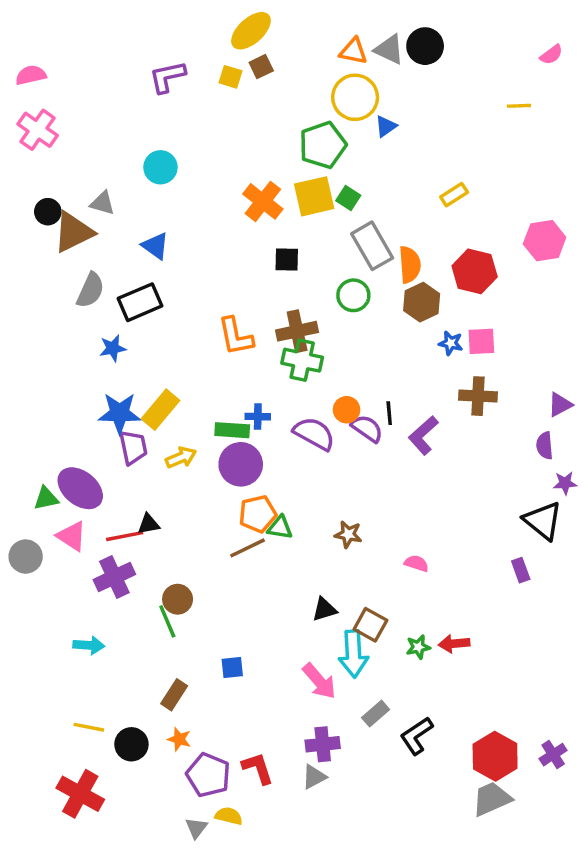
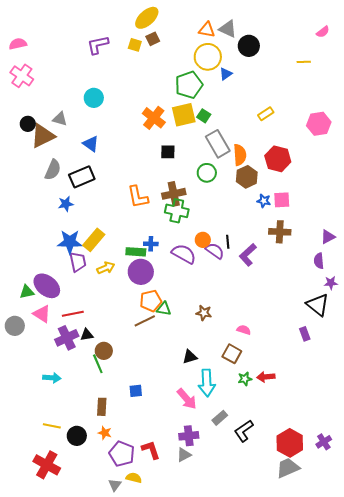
black circle: (425, 46) -> (249, 46), moved
pink hexagon: (545, 241) -> (319, 124), moved
black triangle: (149, 524) -> (87, 335), moved
brown square: (370, 625) -> (232, 354), moved
brown rectangle: (174, 695) -> (102, 407), turned -30

